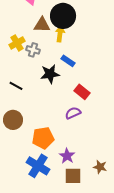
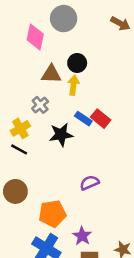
black circle: (63, 16) -> (77, 63), size x0.6
yellow cross: (17, 43) -> (20, 128), moved
gray cross: (33, 50) -> (40, 105), turned 32
red rectangle: (82, 92) -> (101, 119), moved

